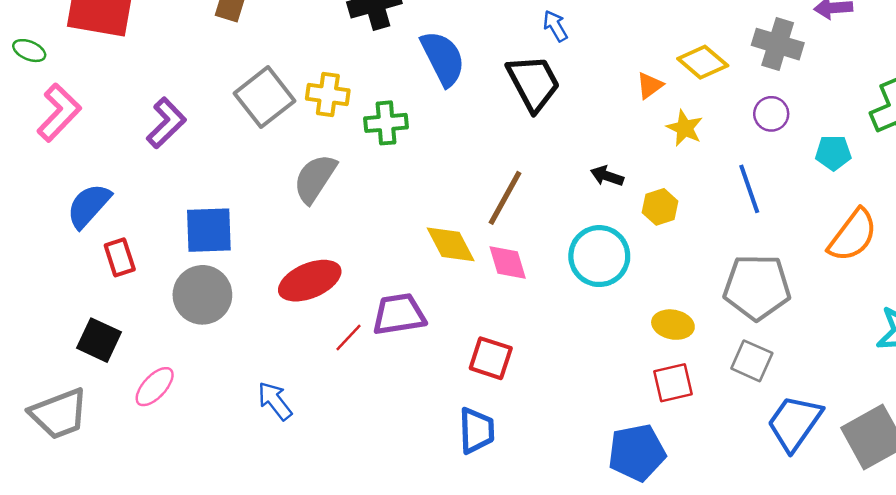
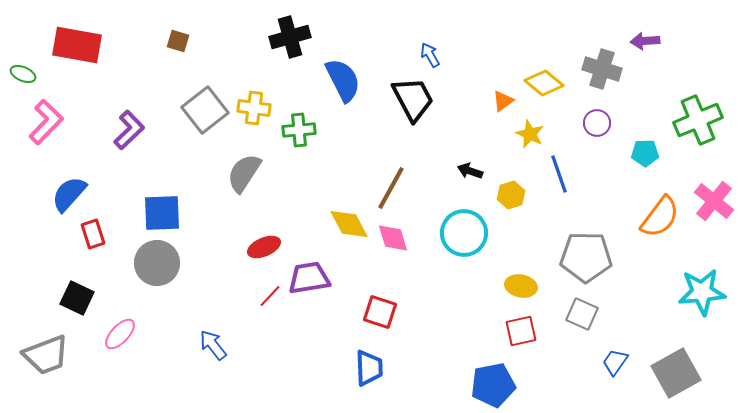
blue line: (749, 189) -> (559, 174), moved
red ellipse: (310, 281) -> (264, 247), moved, size x0.7
blue trapezoid: (794, 423) -> (615, 362), size x0.6

